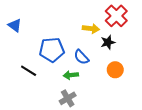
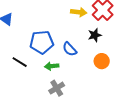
yellow arrow: (91, 29) -> (79, 12), moved
green arrow: (71, 75) -> (52, 66), moved

